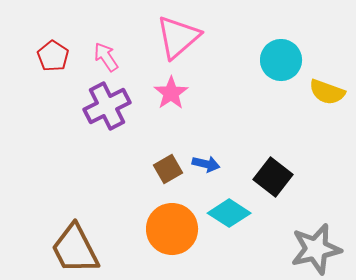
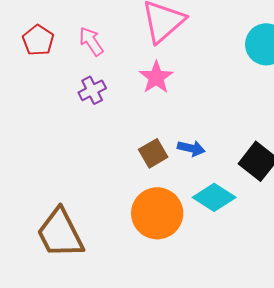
purple cross: (107, 106) -> (92, 90), size x0.6

